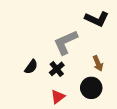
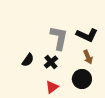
black L-shape: (97, 19) -> (87, 35), moved
gray L-shape: (66, 42) -> (59, 38), turned 125

